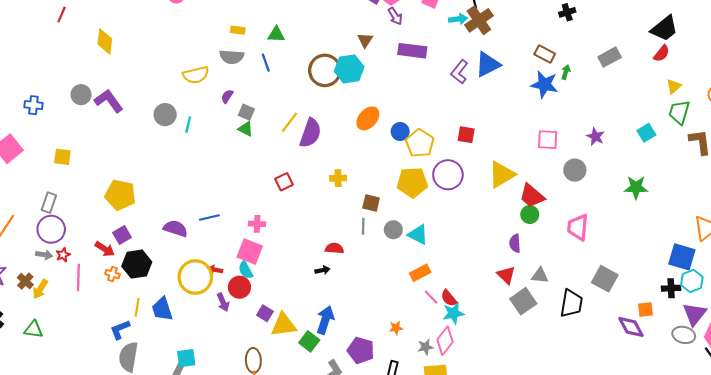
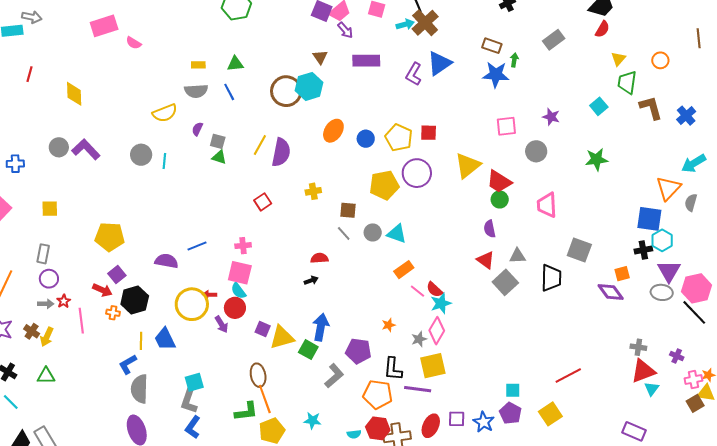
yellow pentagon: (420, 143) -> (399, 138), moved
gray line: (363, 226) -> (344, 233), turned -35
purple circle: (51, 229) -> (49, 279), size x0.7

